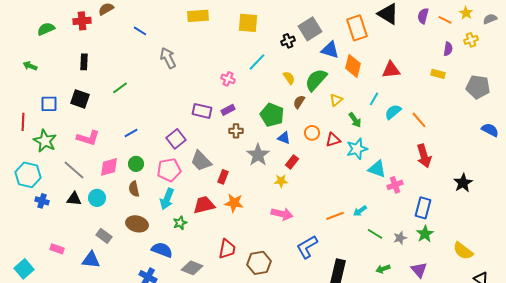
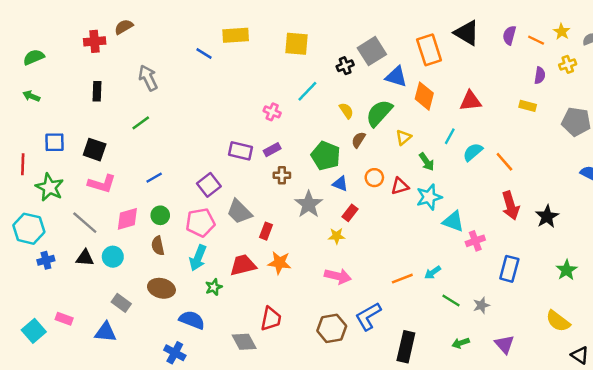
green semicircle: (46, 29) -> (34, 57), moved
blue line: (140, 31) -> (204, 54), moved
gray arrow: (168, 58) -> (148, 78), moved
black square: (80, 99) -> (95, 150), moved
black star: (463, 183) -> (547, 217), moved
blue cross: (42, 201) -> (46, 260), turned -32
green star: (425, 234) -> (567, 270), moved
brown hexagon: (259, 263) -> (332, 328), moved
gray diamond: (192, 268) -> (244, 342), moved, turned 40
cyan square: (24, 269) -> (34, 331), moved

